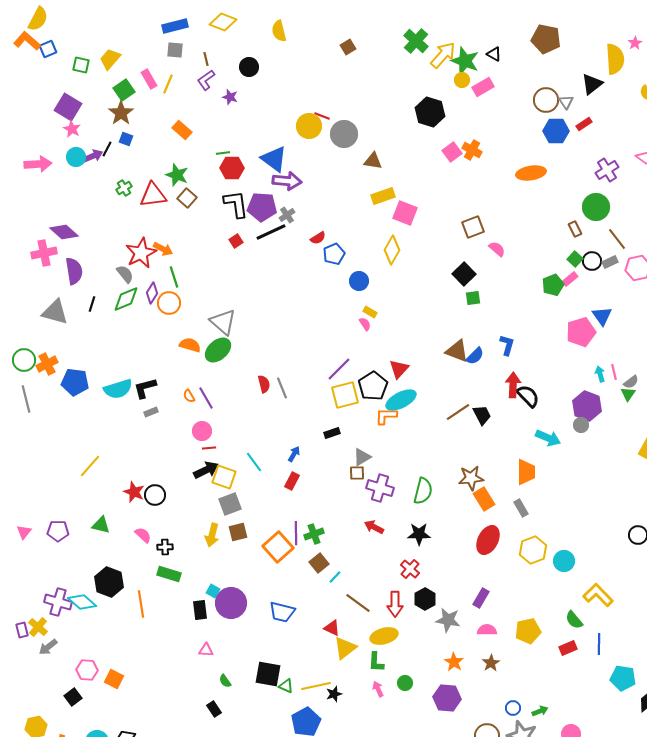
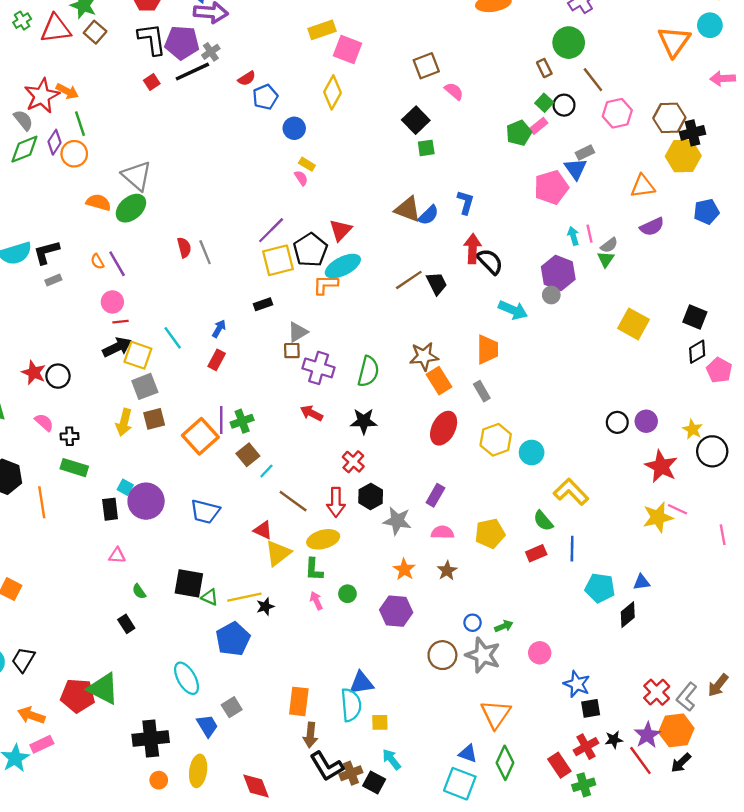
gray rectangle: (610, 262) -> (585, 153), moved

